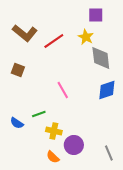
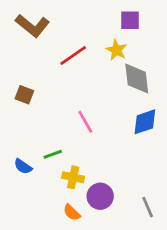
brown L-shape: (25, 33) -> (32, 26), moved

